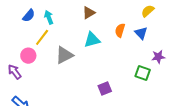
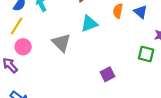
yellow line: (42, 37) -> (17, 26), moved
gray triangle: (64, 55) -> (61, 43), turned -42

